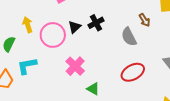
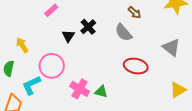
pink circle: (53, 35) -> (52, 66), moved
pink cross: (75, 66) -> (80, 89), moved
red ellipse: (133, 72) -> (136, 66), turned 55

